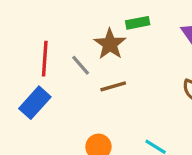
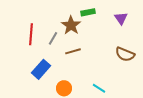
gray line: (81, 65) -> (53, 38), turned 72
blue rectangle: (35, 103) -> (41, 69), moved

